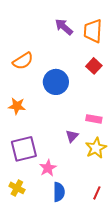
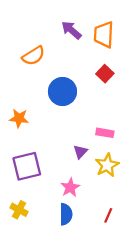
orange semicircle: (23, 61) -> (33, 56), moved
pink star: (48, 168) -> (70, 187), moved

